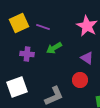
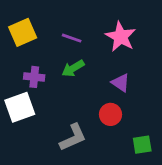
purple line: (43, 27) -> (72, 38), moved
white square: (17, 87) -> (20, 107), moved

